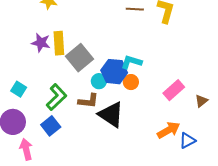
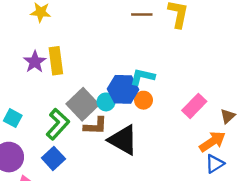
purple star: (41, 43) -> (35, 62), turned 30
gray square: (80, 58) -> (83, 104), moved
orange arrow: (169, 130) -> (212, 142), moved

